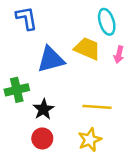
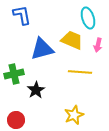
yellow line: (97, 107) -> (80, 72), moved
red circle: (42, 138) -> (16, 120), moved

